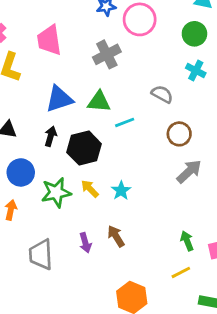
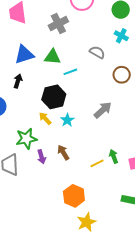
brown circle: (179, 134) -> (122, 75), moved
black hexagon: (84, 148) -> (54, 97), moved
gray arrow: (189, 171) -> (103, 110), moved
green star: (56, 193) -> (26, 139), moved
yellow line: (181, 272) -> (97, 163), moved

